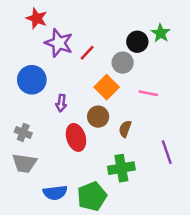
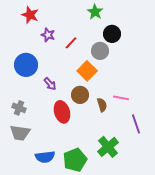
green star: (161, 33) -> (95, 12), moved
purple star: (59, 43) -> (48, 35), size x0.6
pink line: (148, 93) -> (121, 98), moved
purple arrow: (61, 103) -> (50, 84), turned -48
brown semicircle: (125, 129) -> (102, 105), turned 144
green cross: (121, 168) -> (108, 147), moved, turned -30

